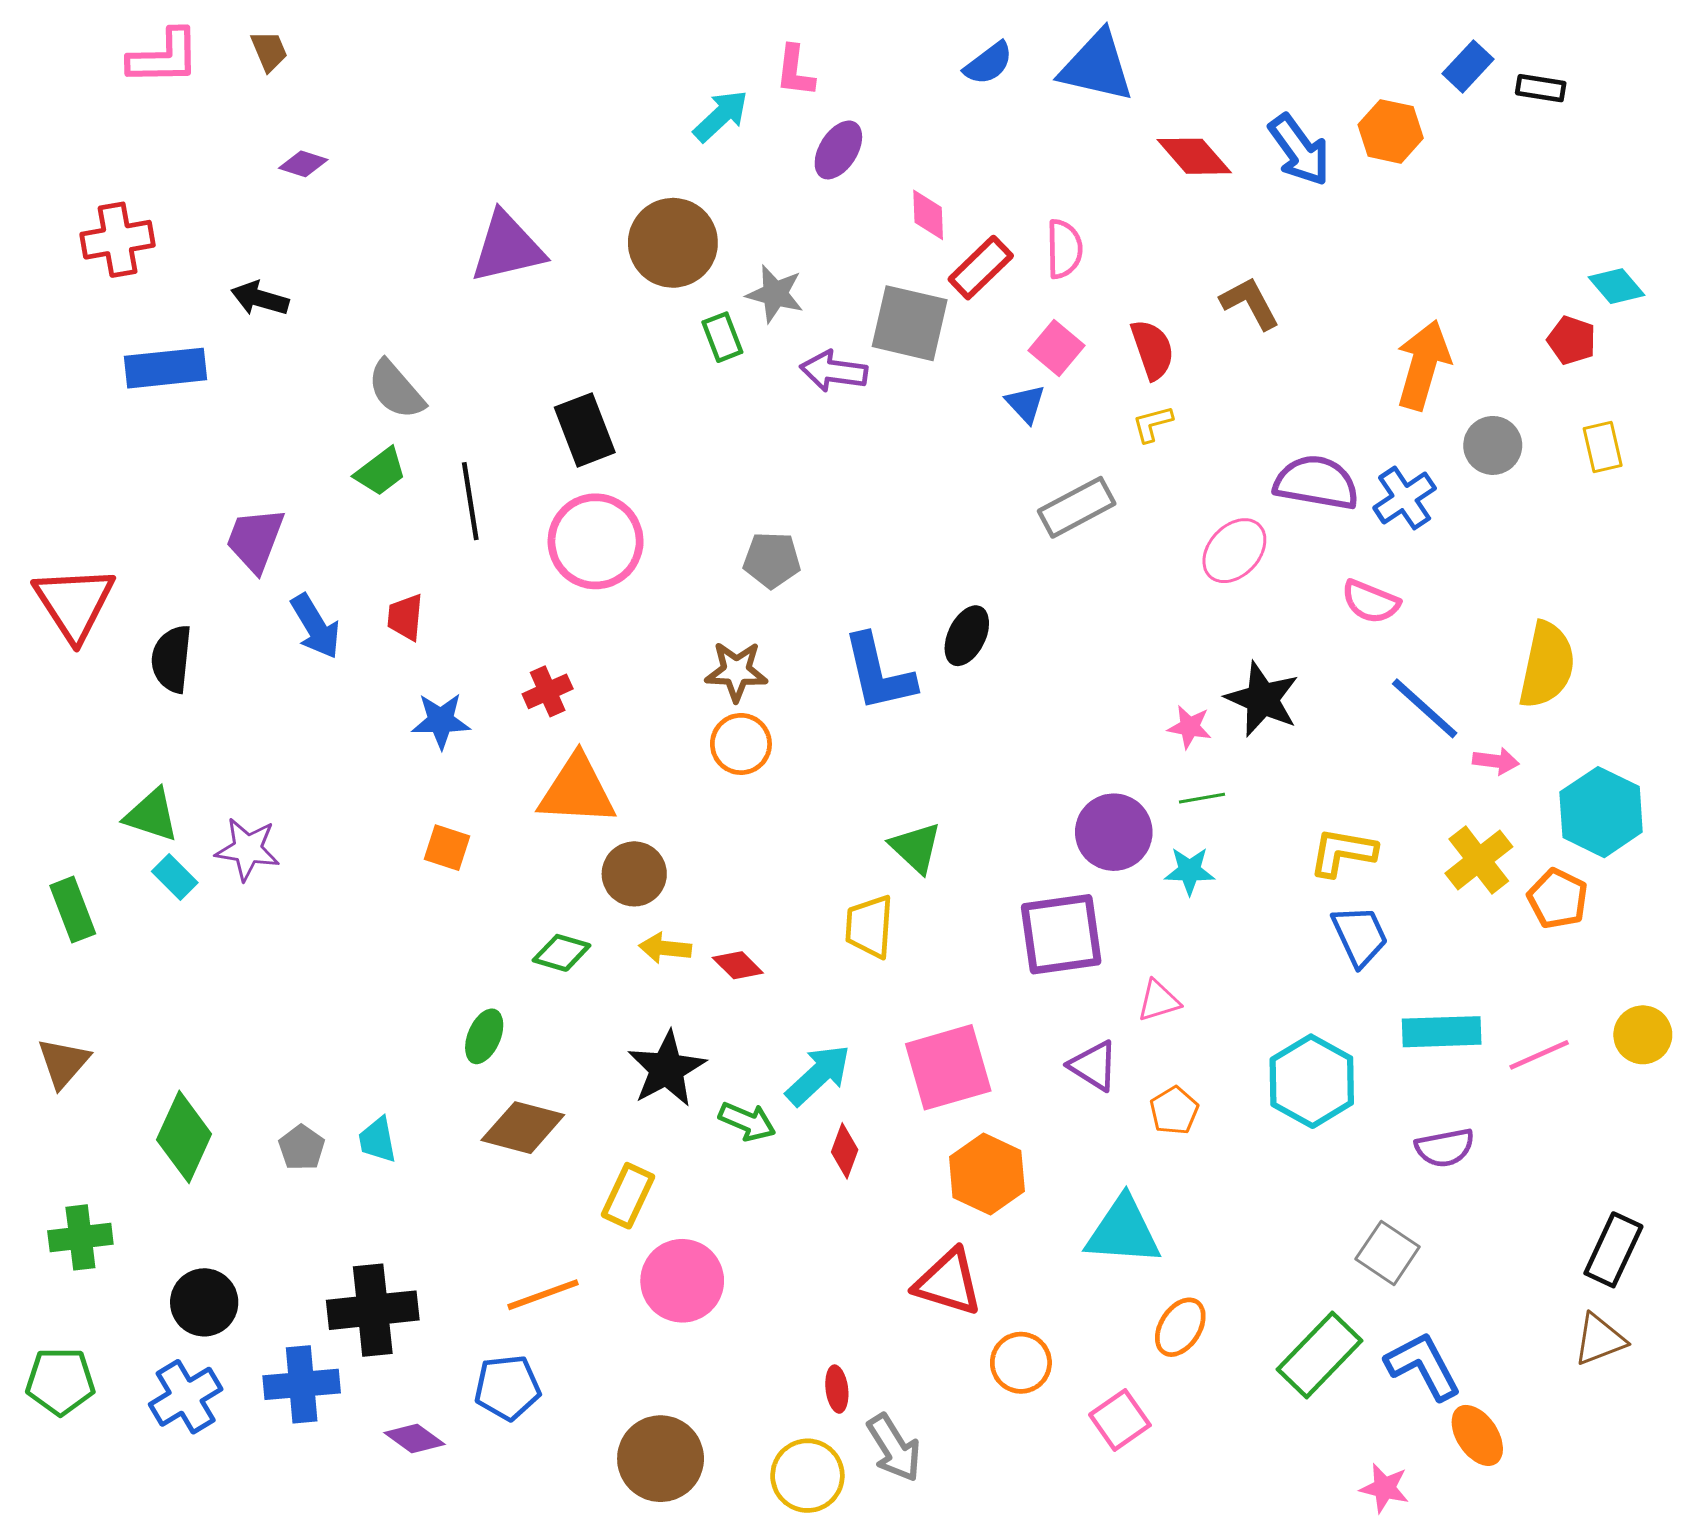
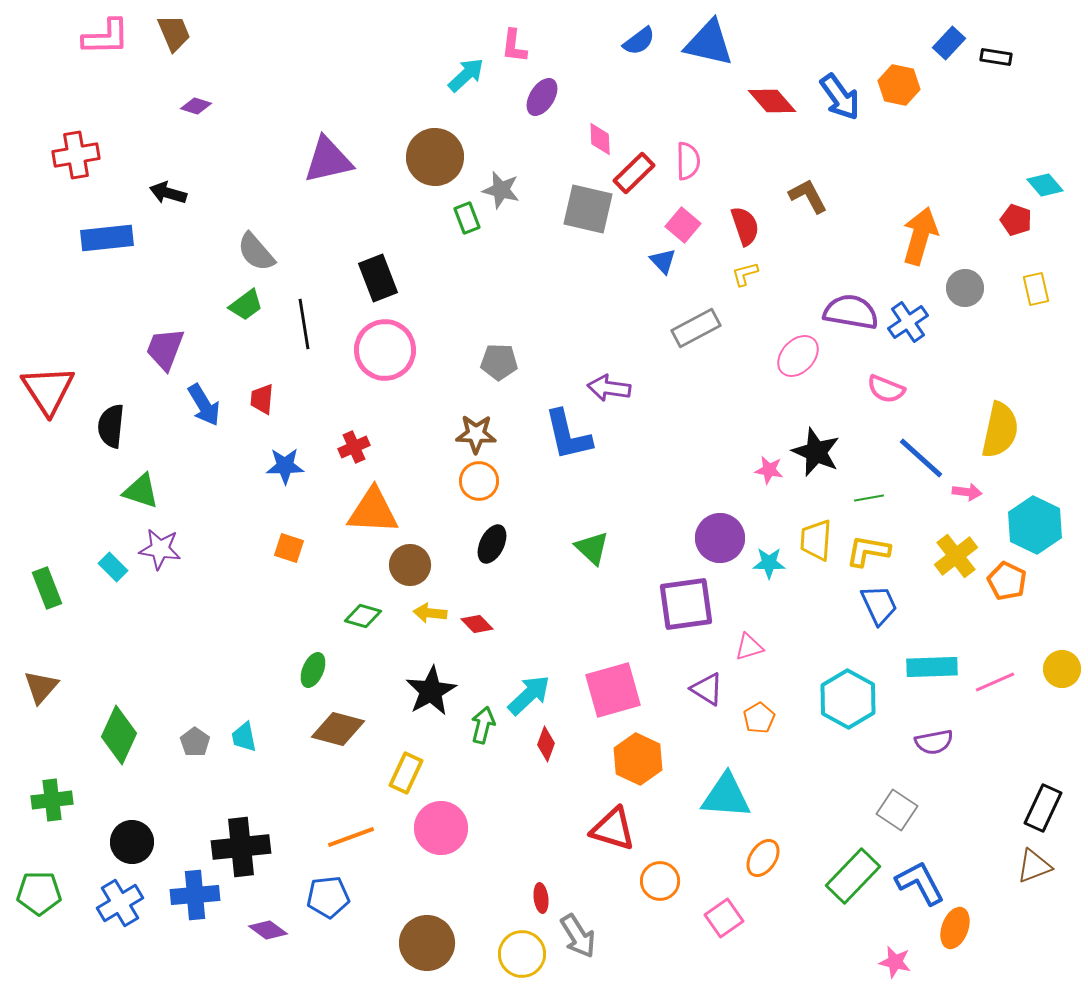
brown trapezoid: (269, 51) -> (174, 33), size x1.4
purple arrow: (834, 371) -> (609, 388), moved
black ellipse: (967, 636) -> (492, 544), moved
green line: (1202, 798) -> (869, 498), moved
green triangle: (152, 815) -> (141, 491), moved
yellow trapezoid: (869, 927) -> (816, 540), moved
green arrow: (747, 1121) -> (483, 725), turned -99
orange ellipse: (1477, 1435) -> (955, 928), turned 54

